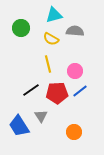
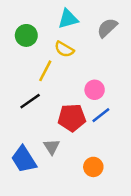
gray semicircle: (75, 31) -> (107, 28), moved, turned -48
yellow line: (48, 64) -> (45, 71), moved, turned 42
black line: (31, 90) -> (30, 101), moved

